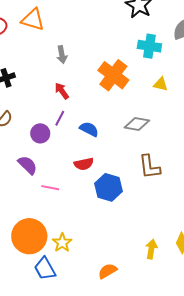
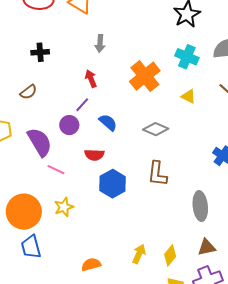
purple circle: (40, 133) -> (69, 125), moved
purple semicircle: (28, 165) -> (40, 142), size x1.4
yellow star: (62, 243) -> (64, 207), moved

